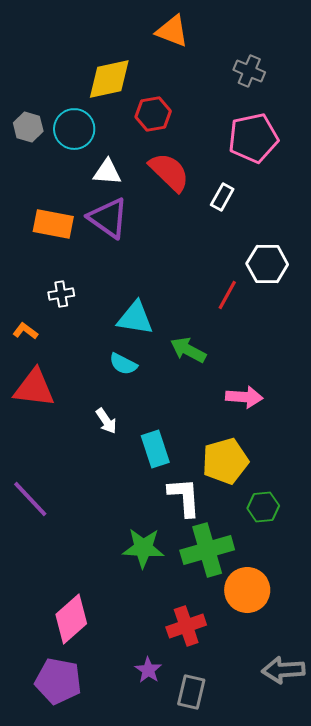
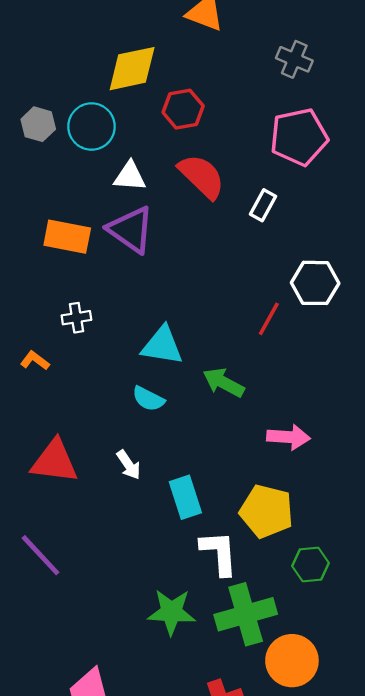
red triangle: (34, 388) -> (54, 461), moved
yellow pentagon: (225, 461) -> (266, 511), turned 30

